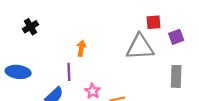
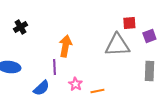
orange arrow: (81, 48) -> (65, 46), size x1.5

